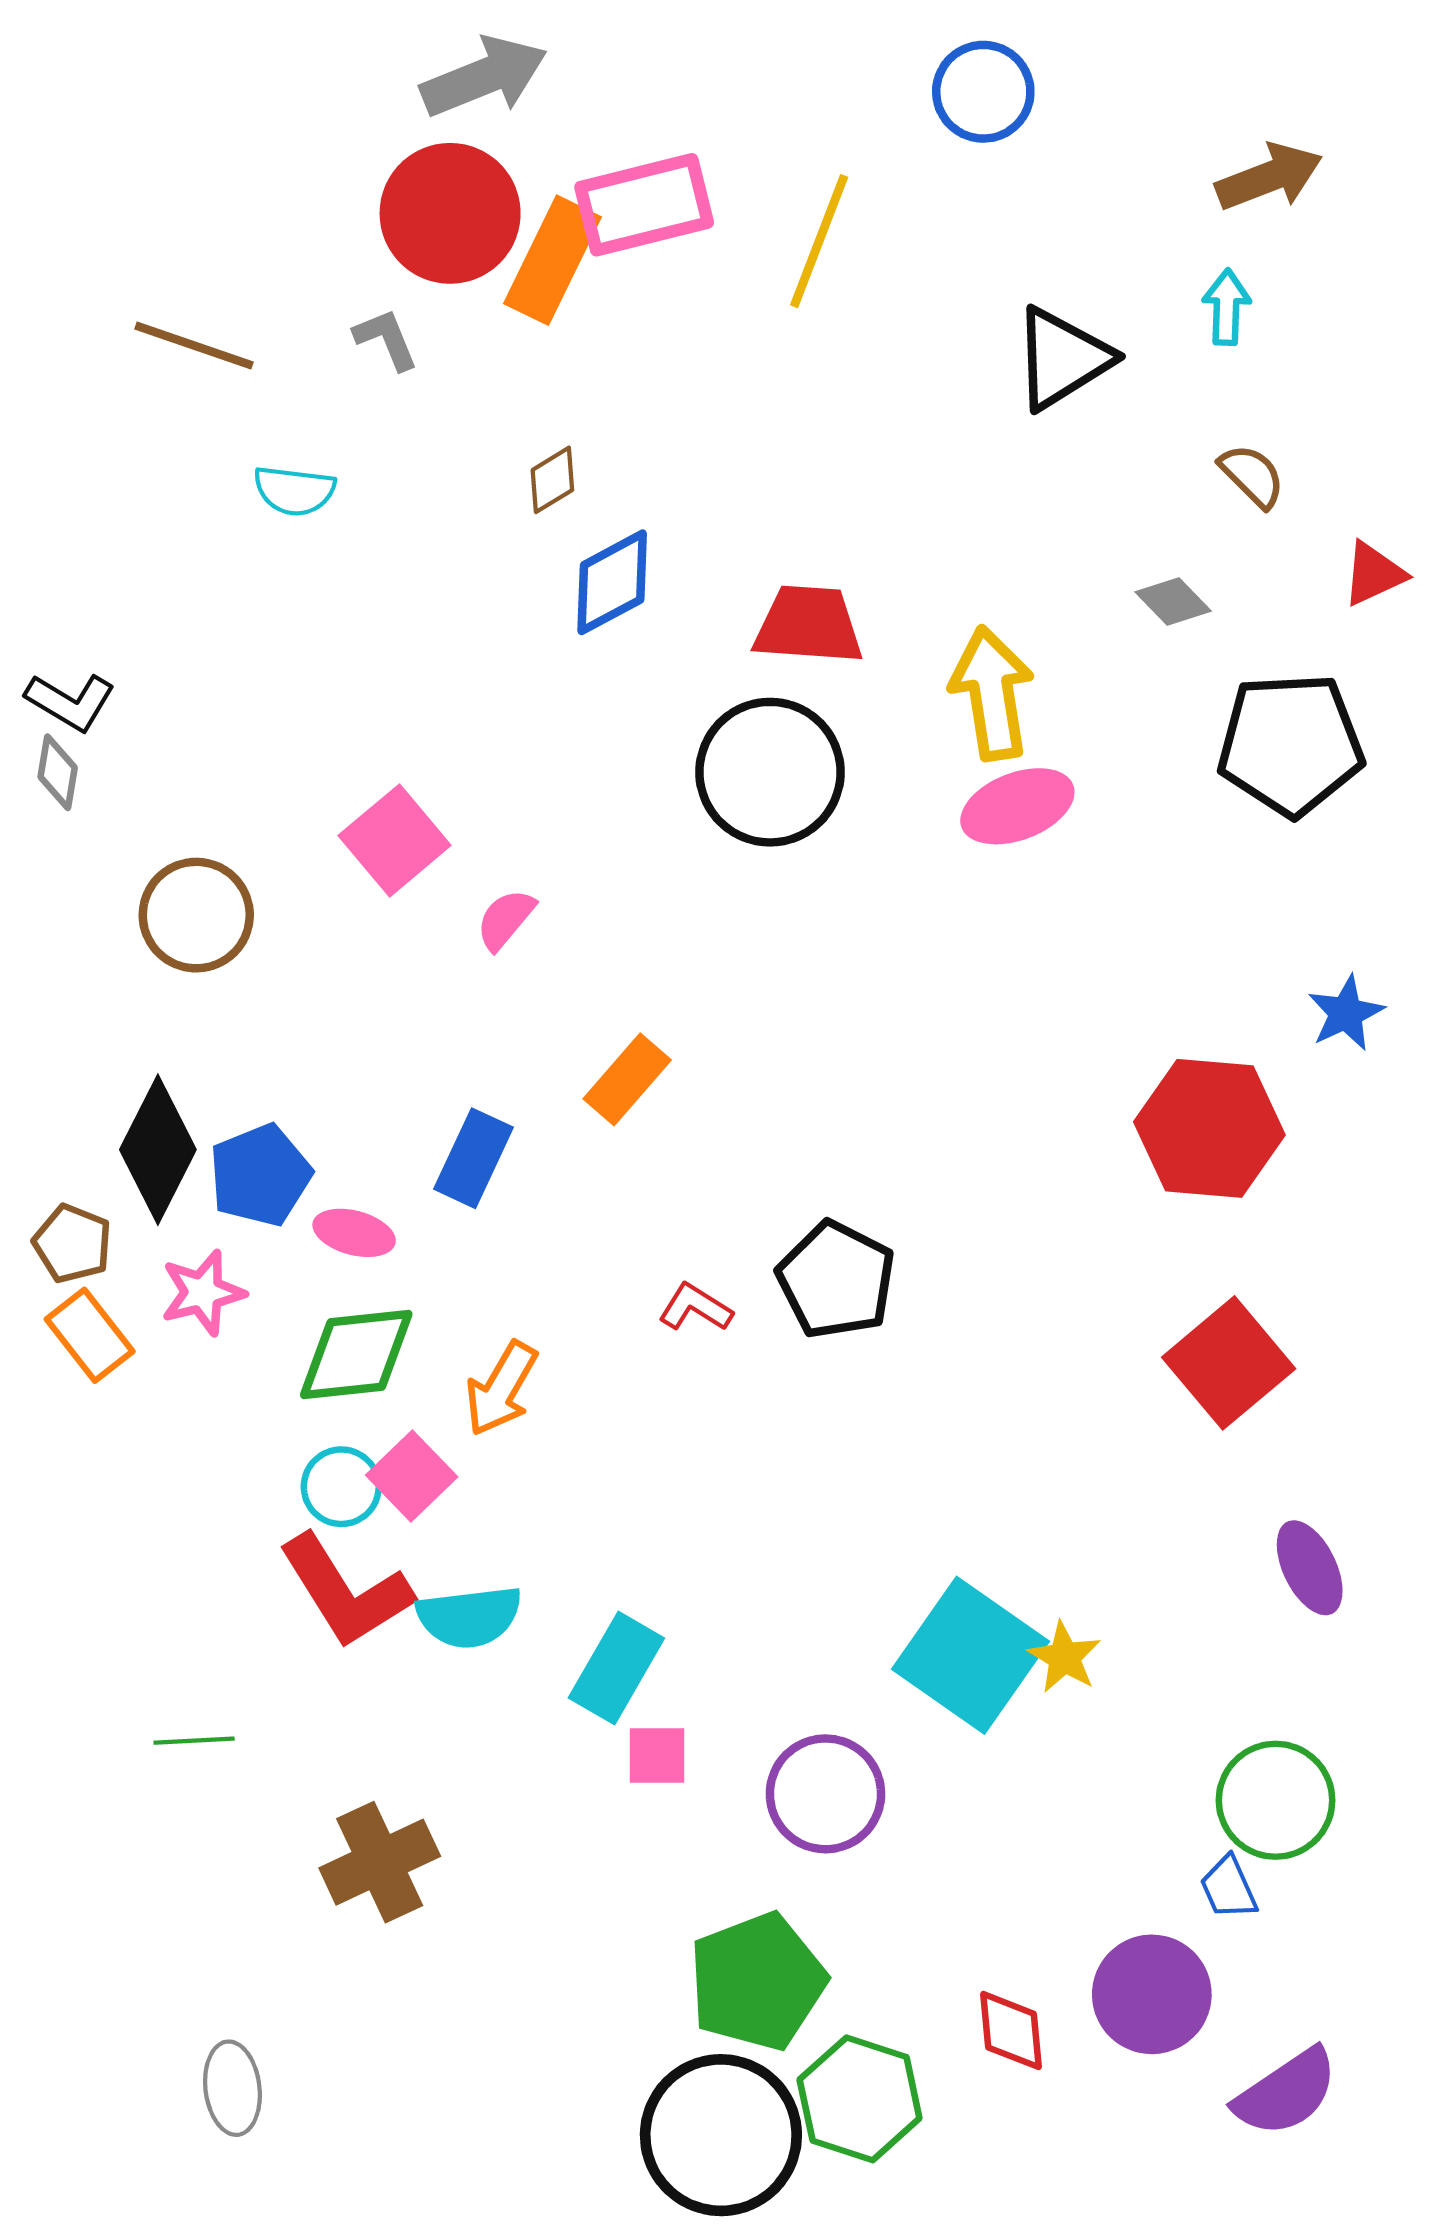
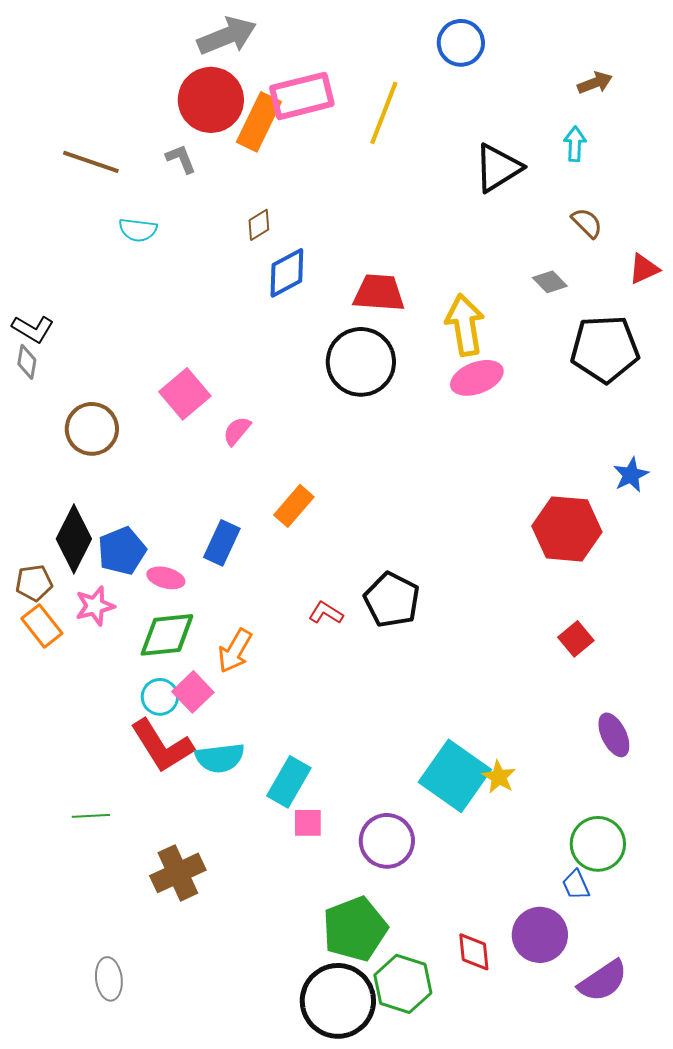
brown arrow: (1269, 177) -> (595, 83), size x0.7
brown pentagon: (73, 1244) -> (34, 583), turned -30
red square: (1229, 1363) -> (576, 639), size x0.6

